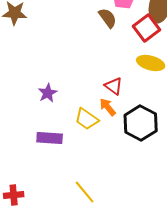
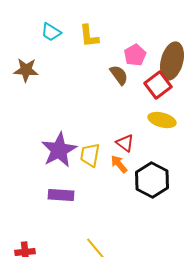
purple star: (48, 93) -> (59, 150), size x1.8
yellow trapezoid: (87, 119) -> (90, 155), moved, turned 65

